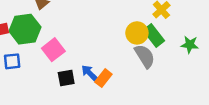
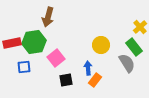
yellow circle: (137, 33) -> (101, 45), moved
blue arrow: (89, 73) -> (88, 68), moved, turned 40

